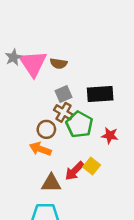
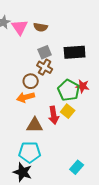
pink triangle: (33, 63) -> (20, 27), size x0.7
green pentagon: (79, 125) -> (69, 90), moved
orange arrow: (40, 149) -> (26, 97), turned -36
red arrow: (74, 171) -> (54, 115), turned -54

